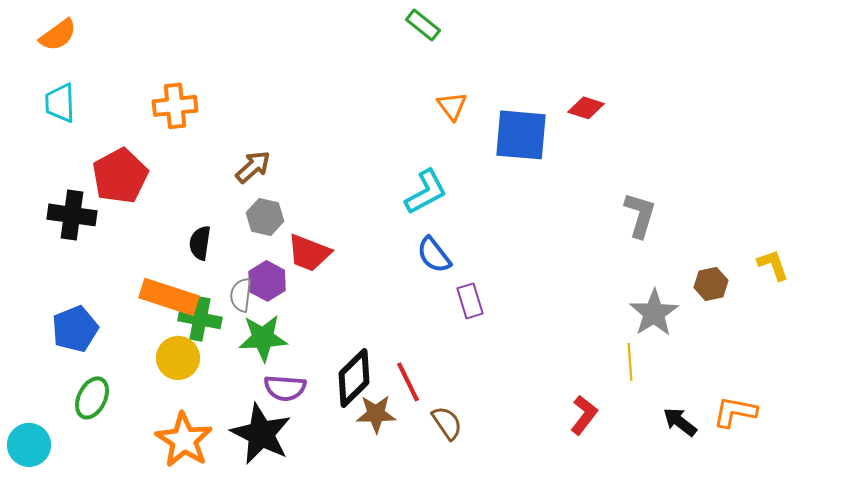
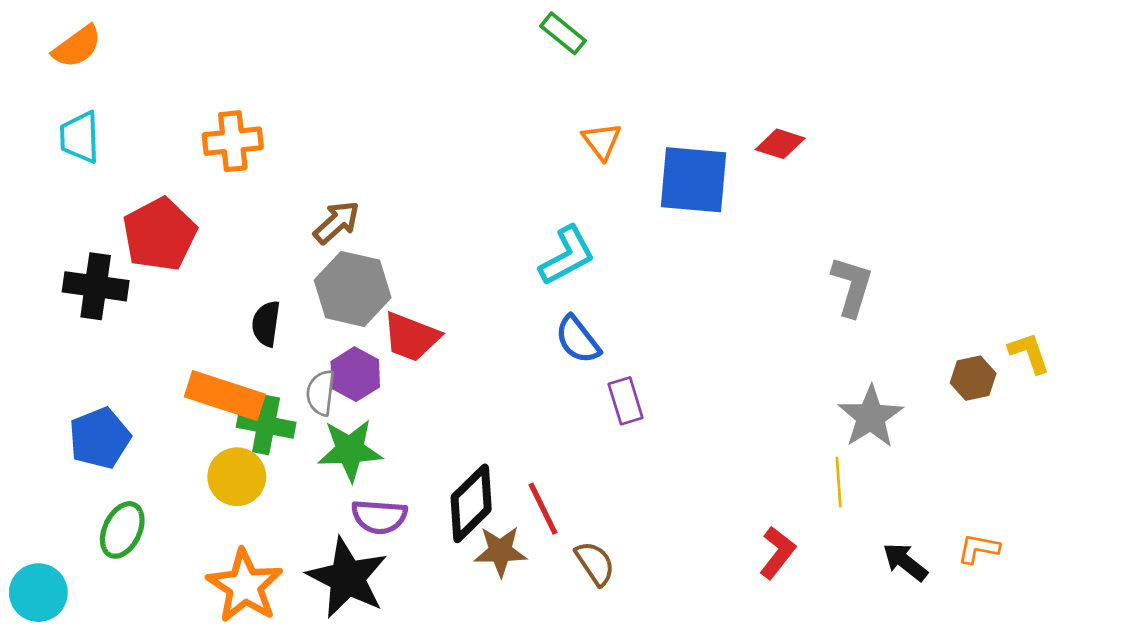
gray hexagon: (265, 217) -> (353, 289), size x1.5
brown hexagon: (711, 284) -> (973, 378), moved
orange L-shape: (735, 412) -> (978, 549), size x0.7

